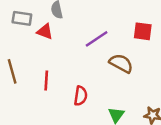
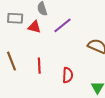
purple line: (97, 39) -> (62, 25), moved

